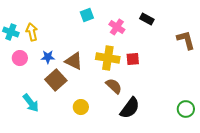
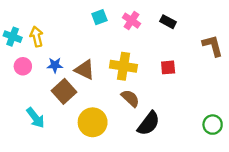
pink cross: (117, 27) -> (131, 21), moved
red square: (133, 59) -> (168, 67), moved
yellow circle: (81, 107) -> (93, 122), size x1.6

